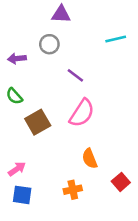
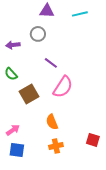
cyan line: (116, 39) -> (80, 14), moved
purple line: (75, 75) -> (51, 63), moved
orange semicircle: (90, 159) -> (52, 122), moved
red square: (121, 182) -> (93, 140), turned -32

